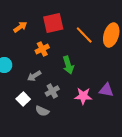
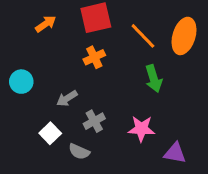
orange cross: (42, 49) -> (94, 57), moved
green arrow: (68, 65) -> (154, 79), moved
purple triangle: (106, 90) -> (175, 153), moved

